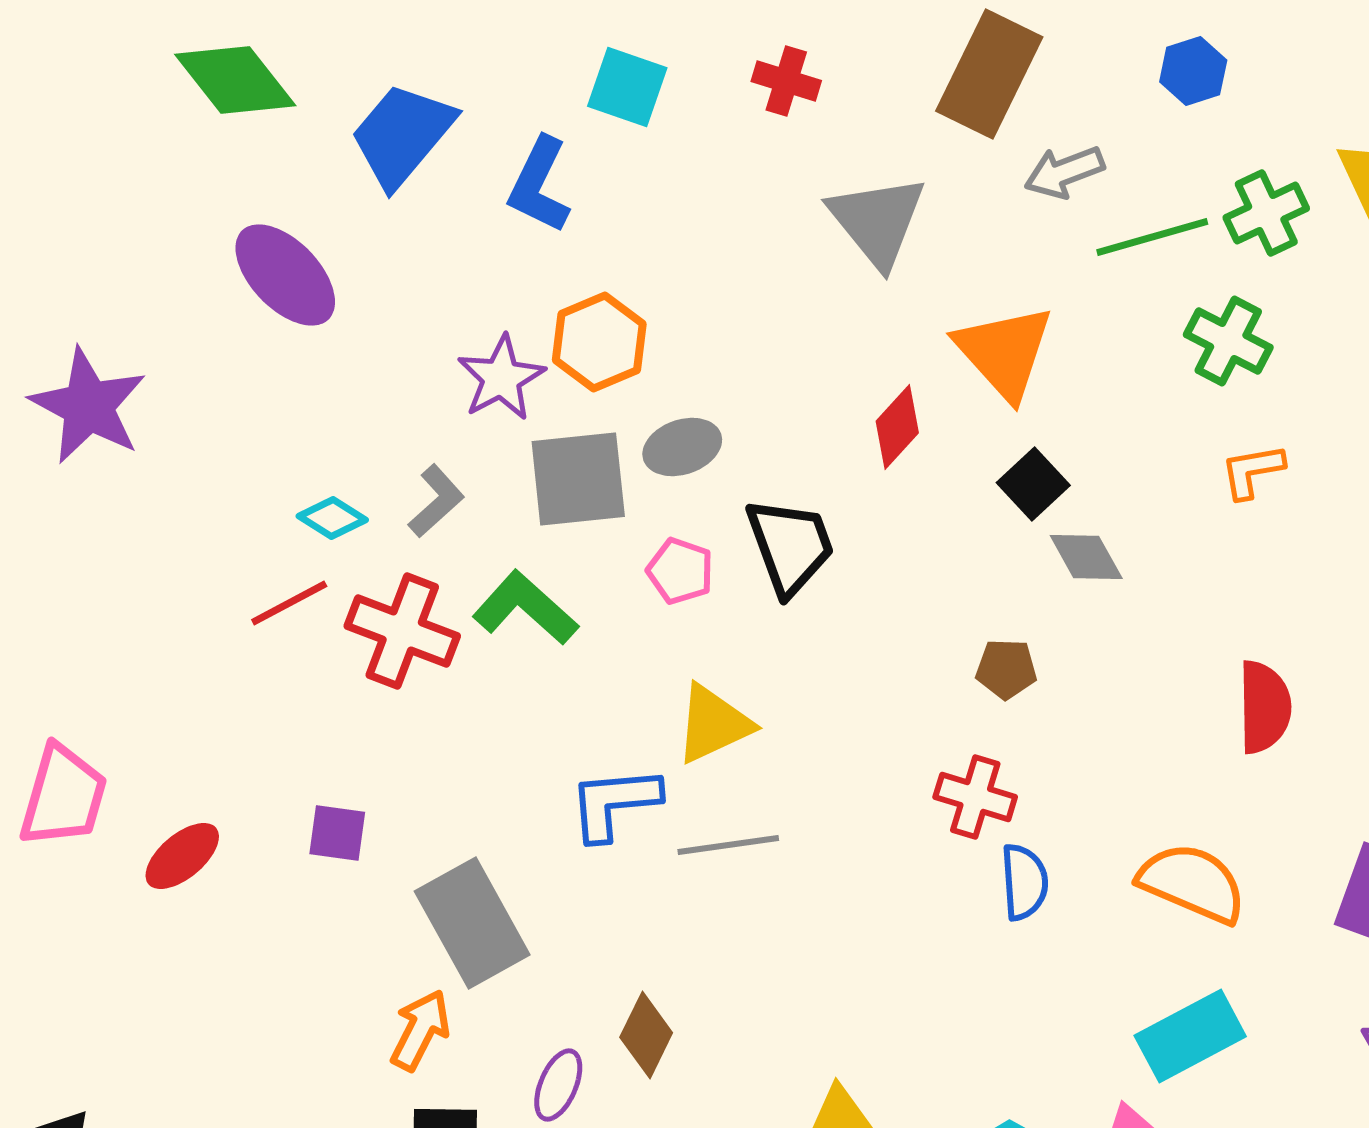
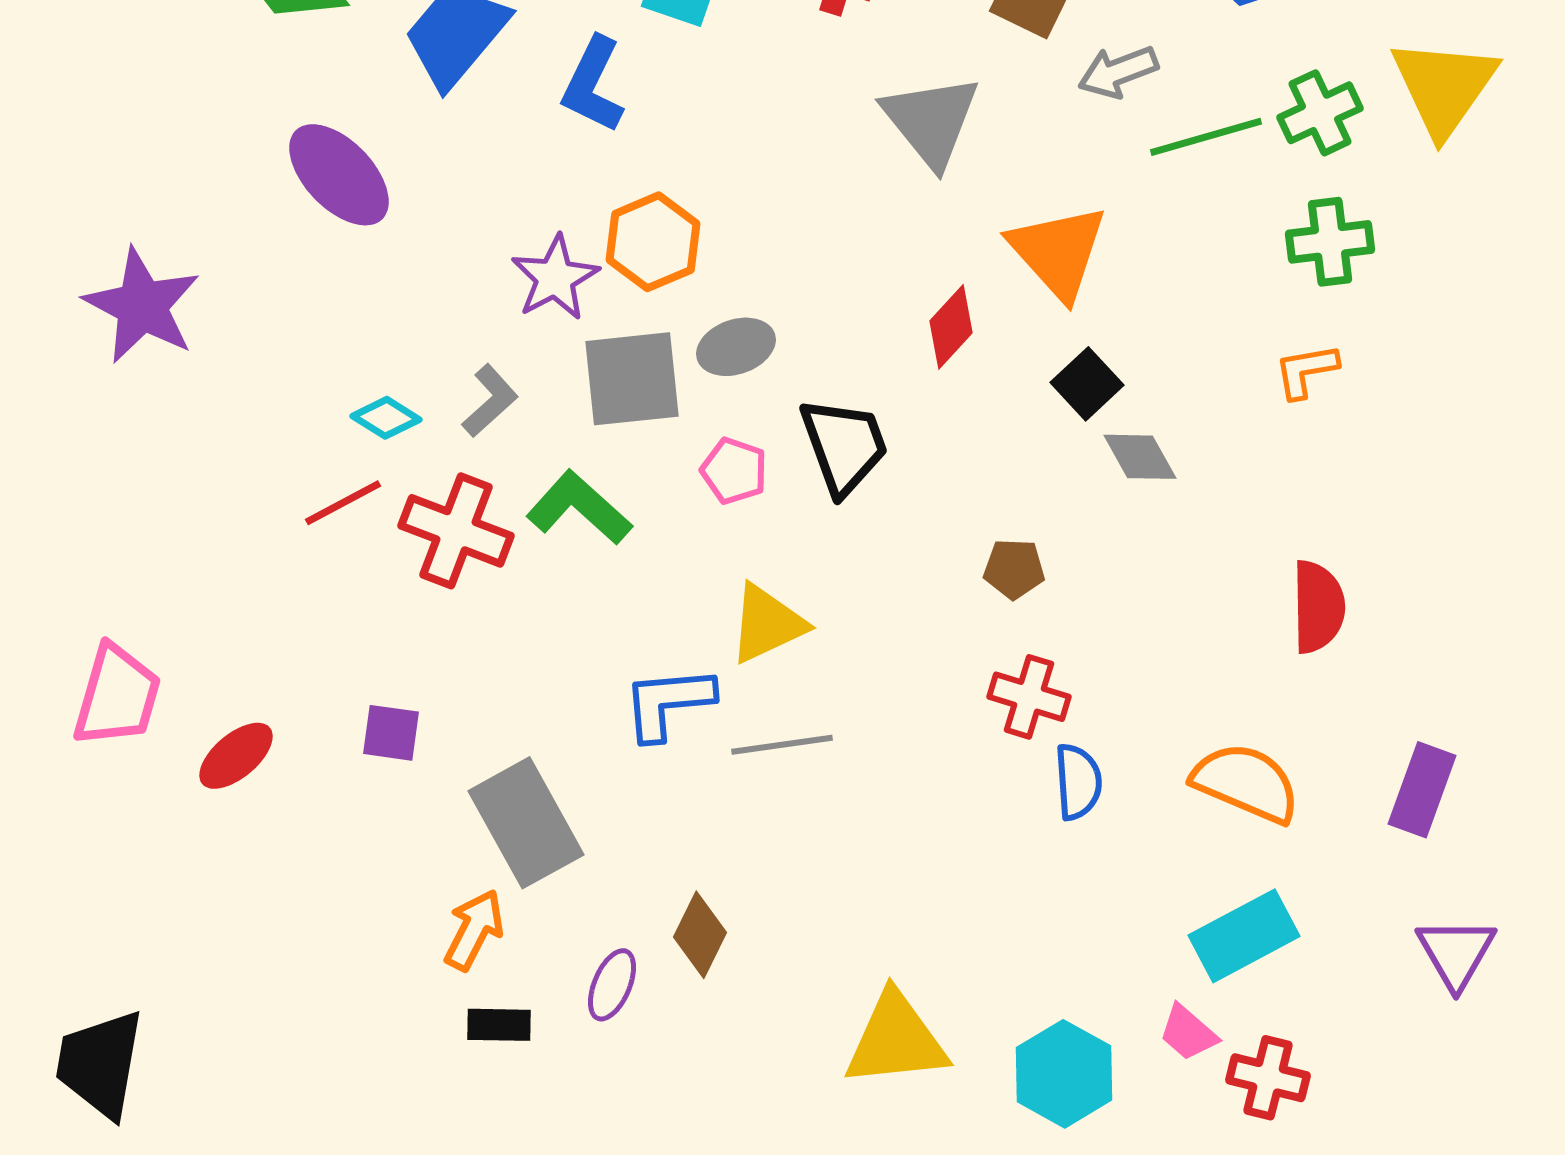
green cross: (1228, 341) -> (1330, 242), moved, turned -34
brown pentagon: (1006, 669) -> (1014, 569), moved

